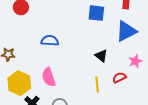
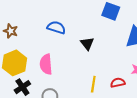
black triangle: (101, 56) -> (87, 43), moved

